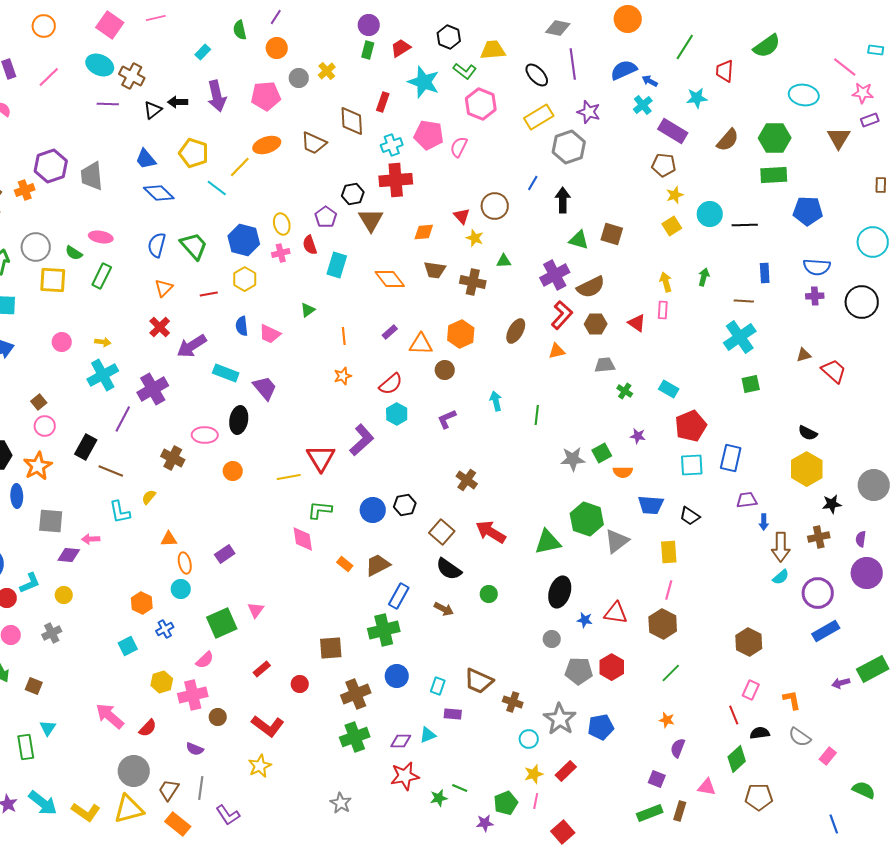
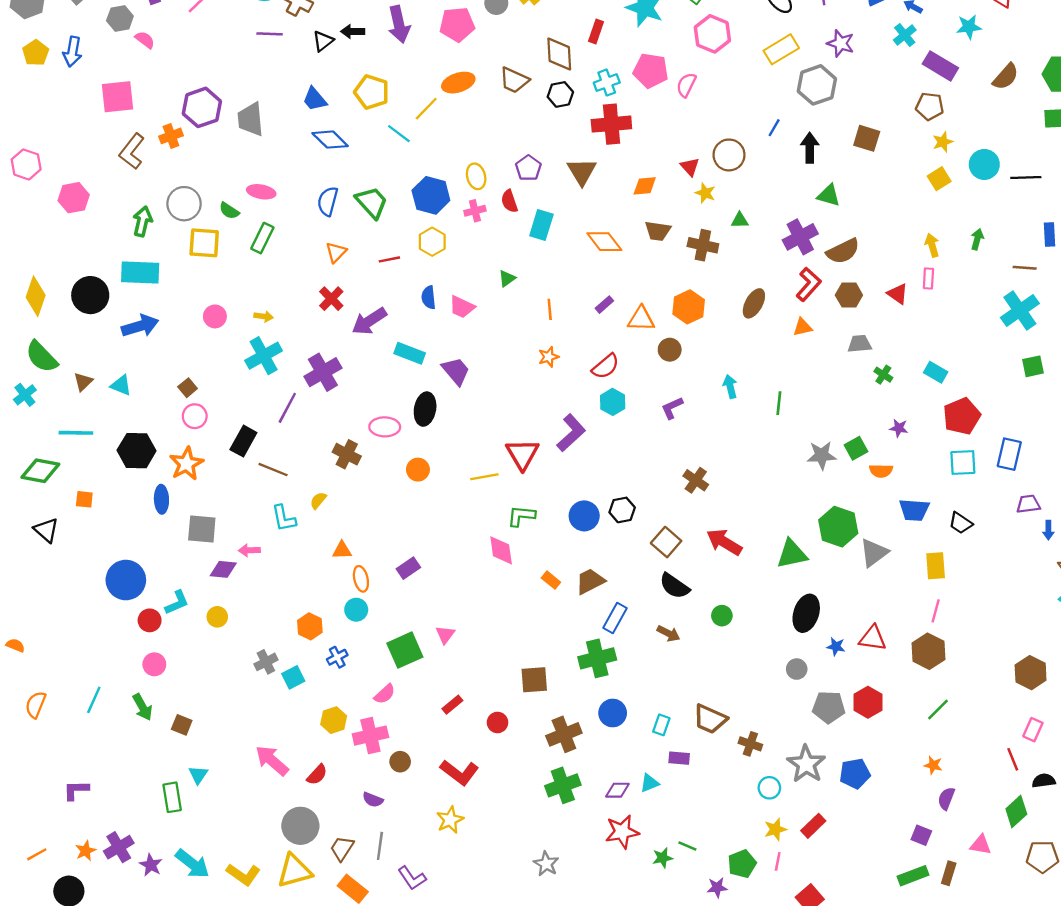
black hexagon: (353, 194) -> (560, 94), moved
brown square: (612, 234) -> (867, 138), moved
gray cross: (52, 633) -> (266, 662), moved

